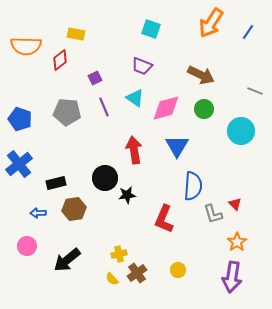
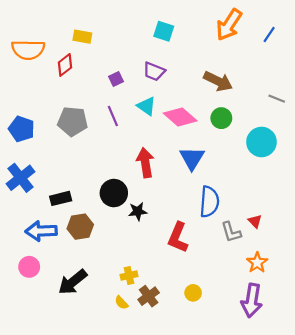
purple square: (95, 78) -> (116, 79), moved
pink diamond: (166, 108) -> (180, 117), turned 56
blue arrow: (38, 213) -> (41, 231), size x1.8

